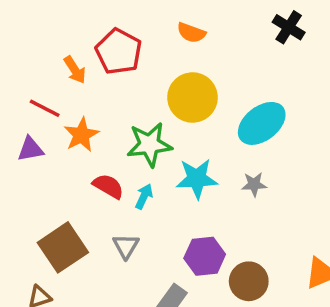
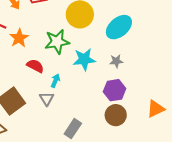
cyan arrow: (144, 196) -> (55, 81), moved
purple hexagon: (205, 256) -> (114, 90), moved

